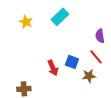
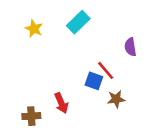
red line: (96, 57) -> (106, 70), moved
red arrow: (53, 68) -> (61, 103), moved

